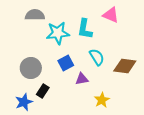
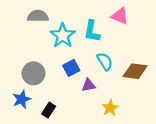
cyan star: (58, 33) -> (63, 36), turned -30
black rectangle: (43, 91) -> (49, 110), moved
blue star: (24, 102) -> (22, 99), moved

